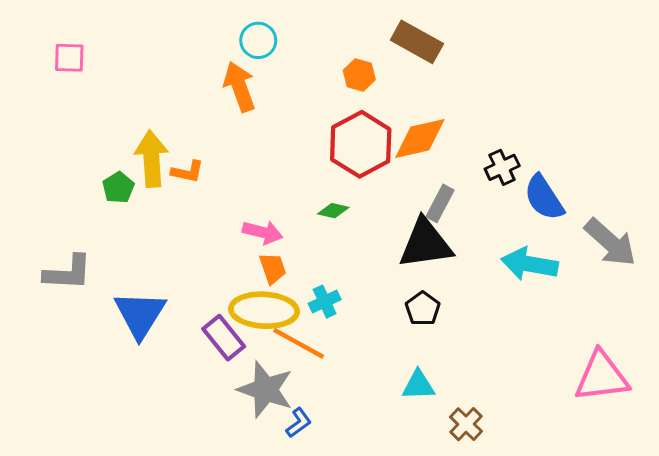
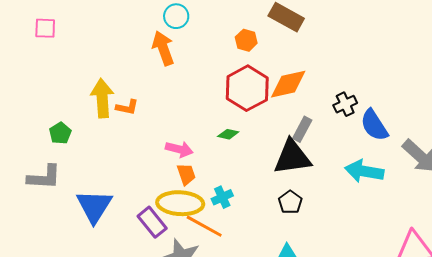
green pentagon: (118, 188) -> (60, 133), moved

